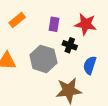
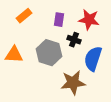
blue semicircle: (90, 65) -> (93, 59), size x1.4

